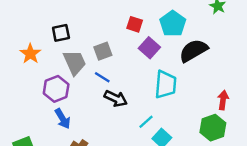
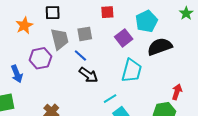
red square: (135, 24) -> (107, 12), moved, turned -32
blue arrow: (63, 119) -> (17, 74), moved

